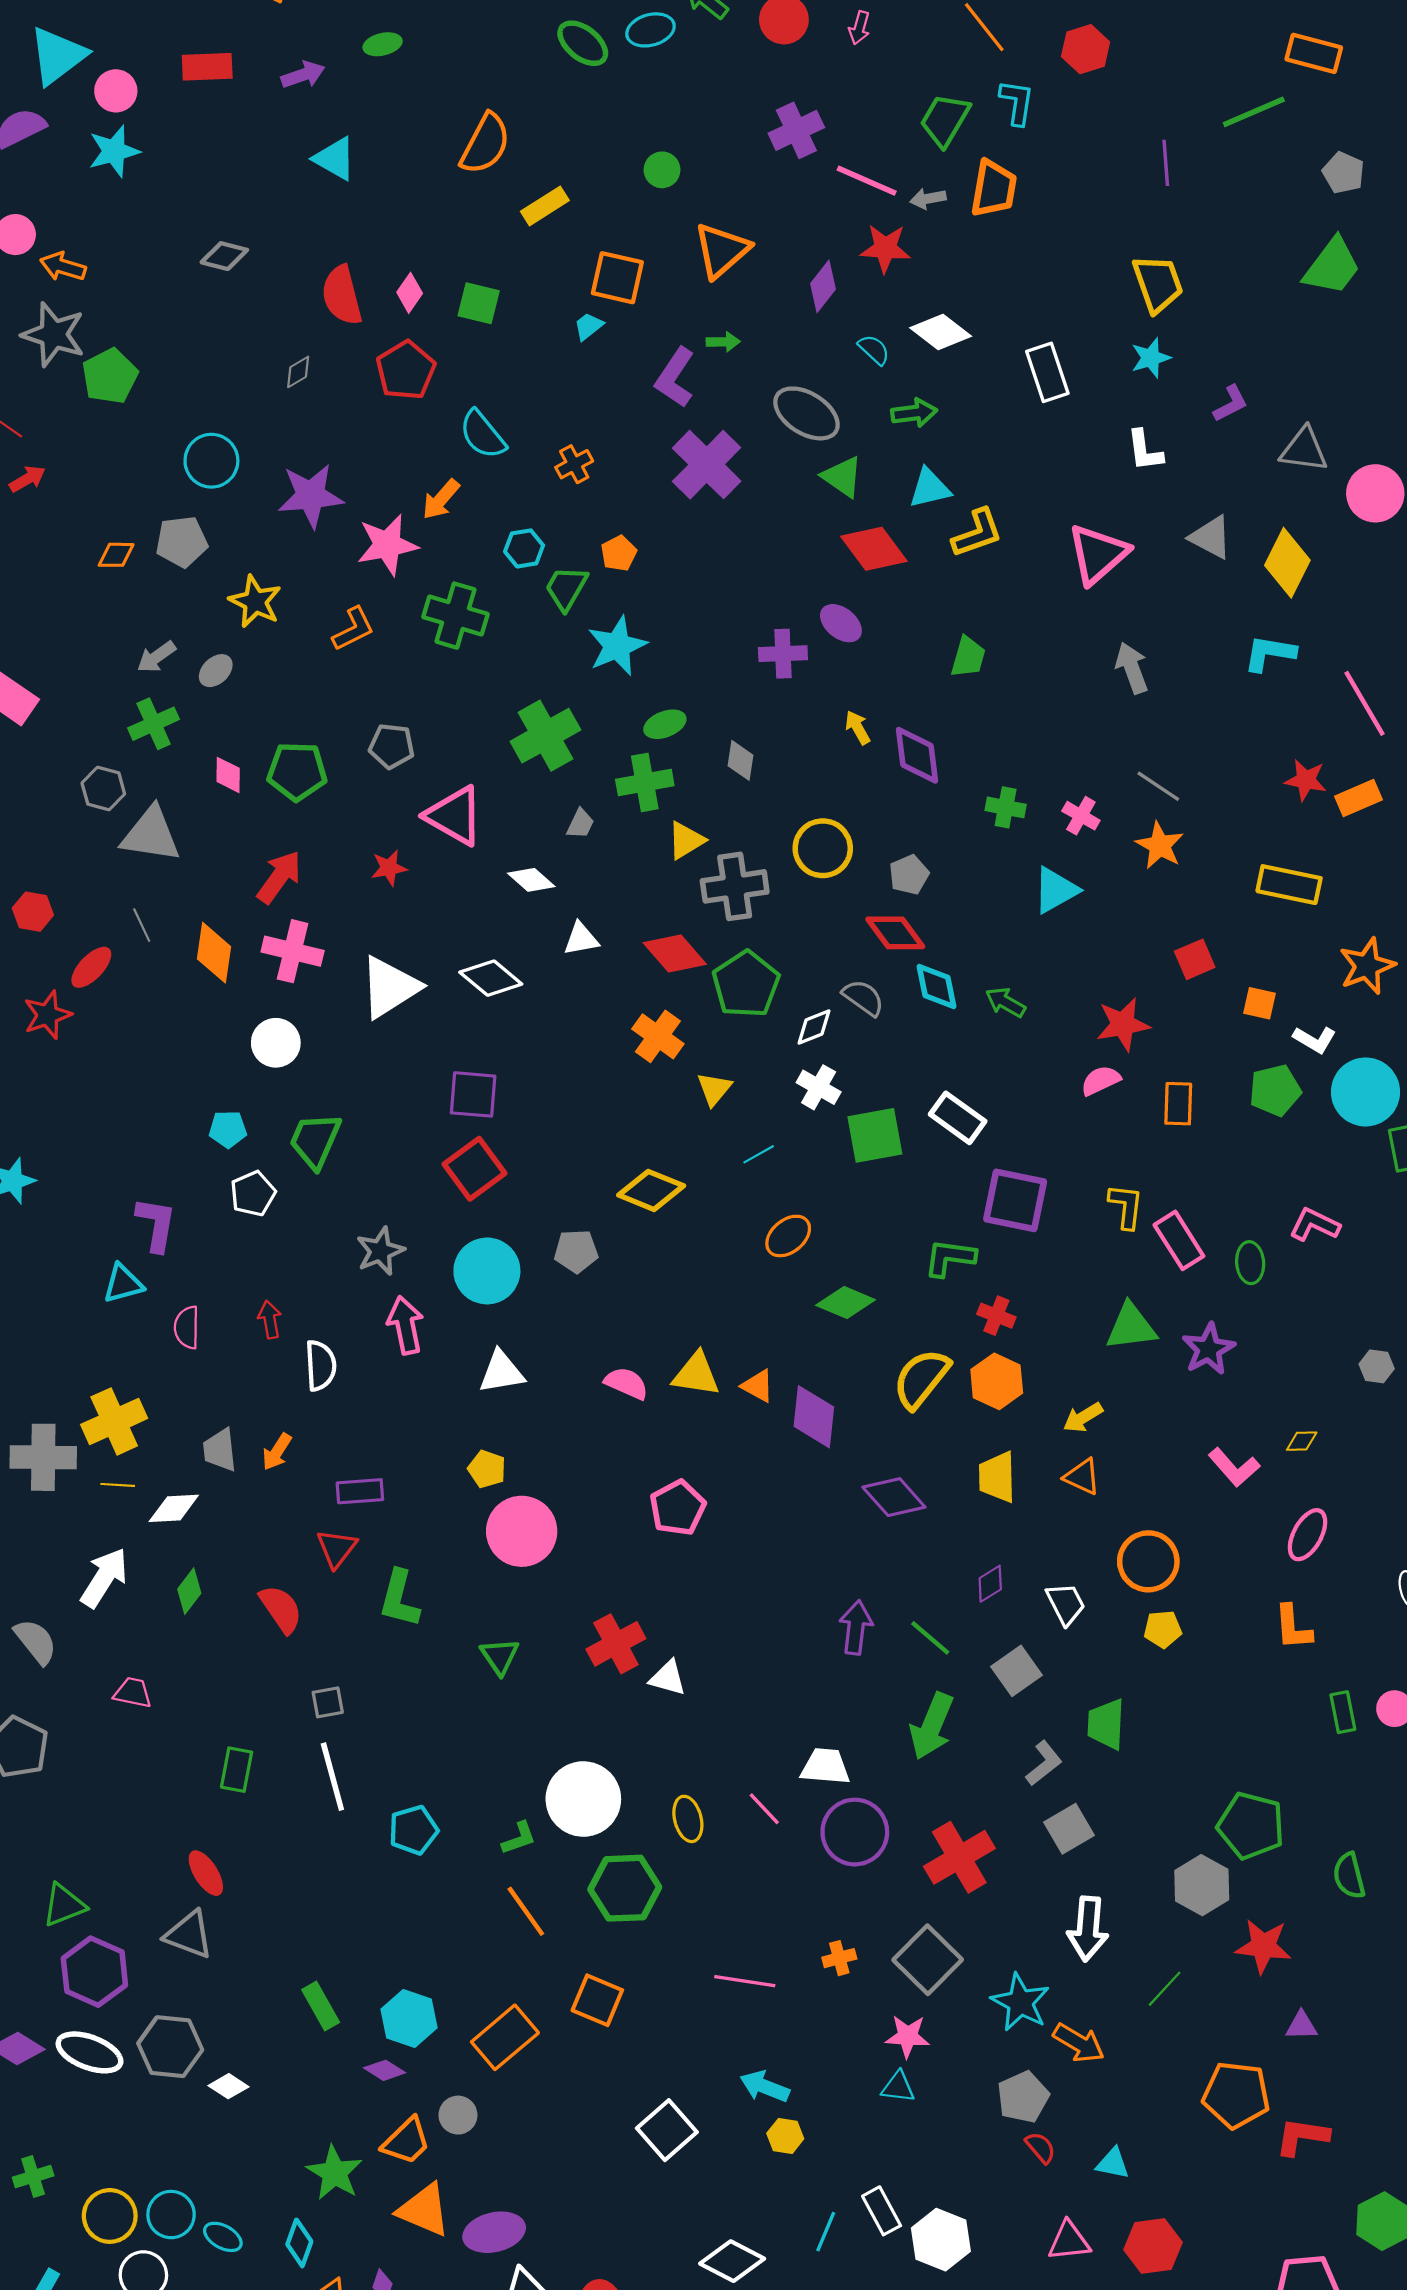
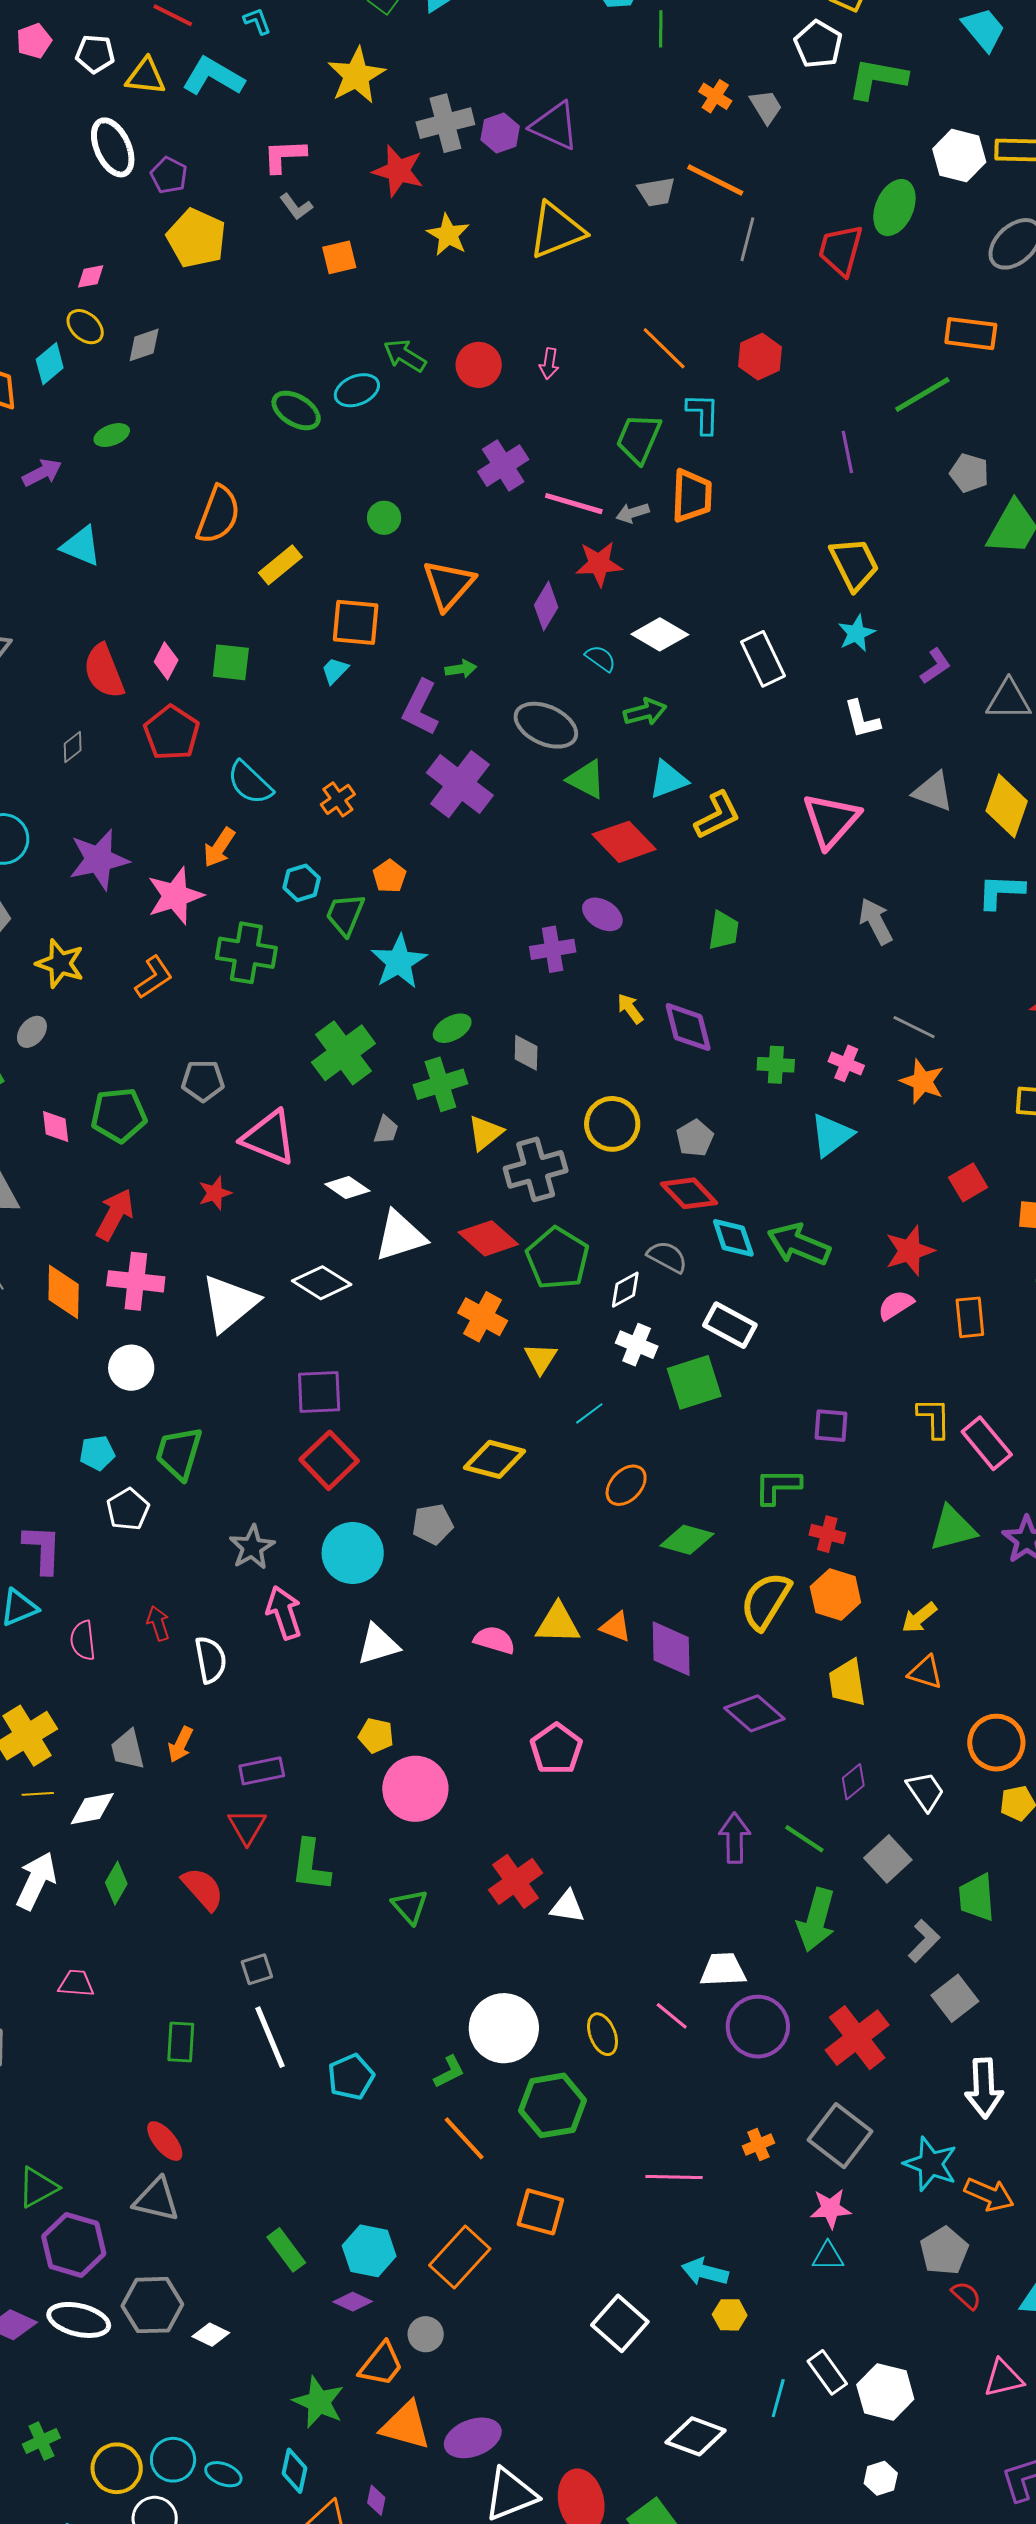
gray pentagon: (1343, 173) -> (969, 473), moved
white triangle: (581, 939) -> (400, 1236), size x1.6
green arrow: (1005, 1002) -> (799, 1244), size x1.6
white rectangle: (958, 1118) -> (730, 1325), moved
purple square: (1015, 1200) -> (831, 1426), size x0.6

